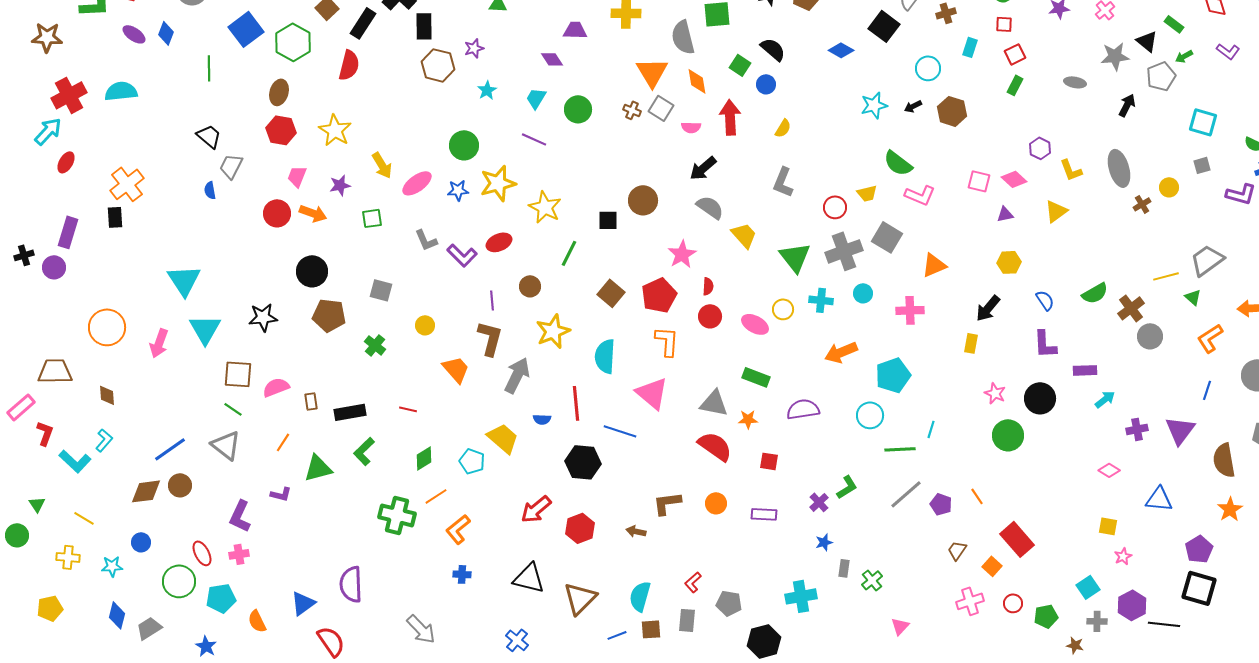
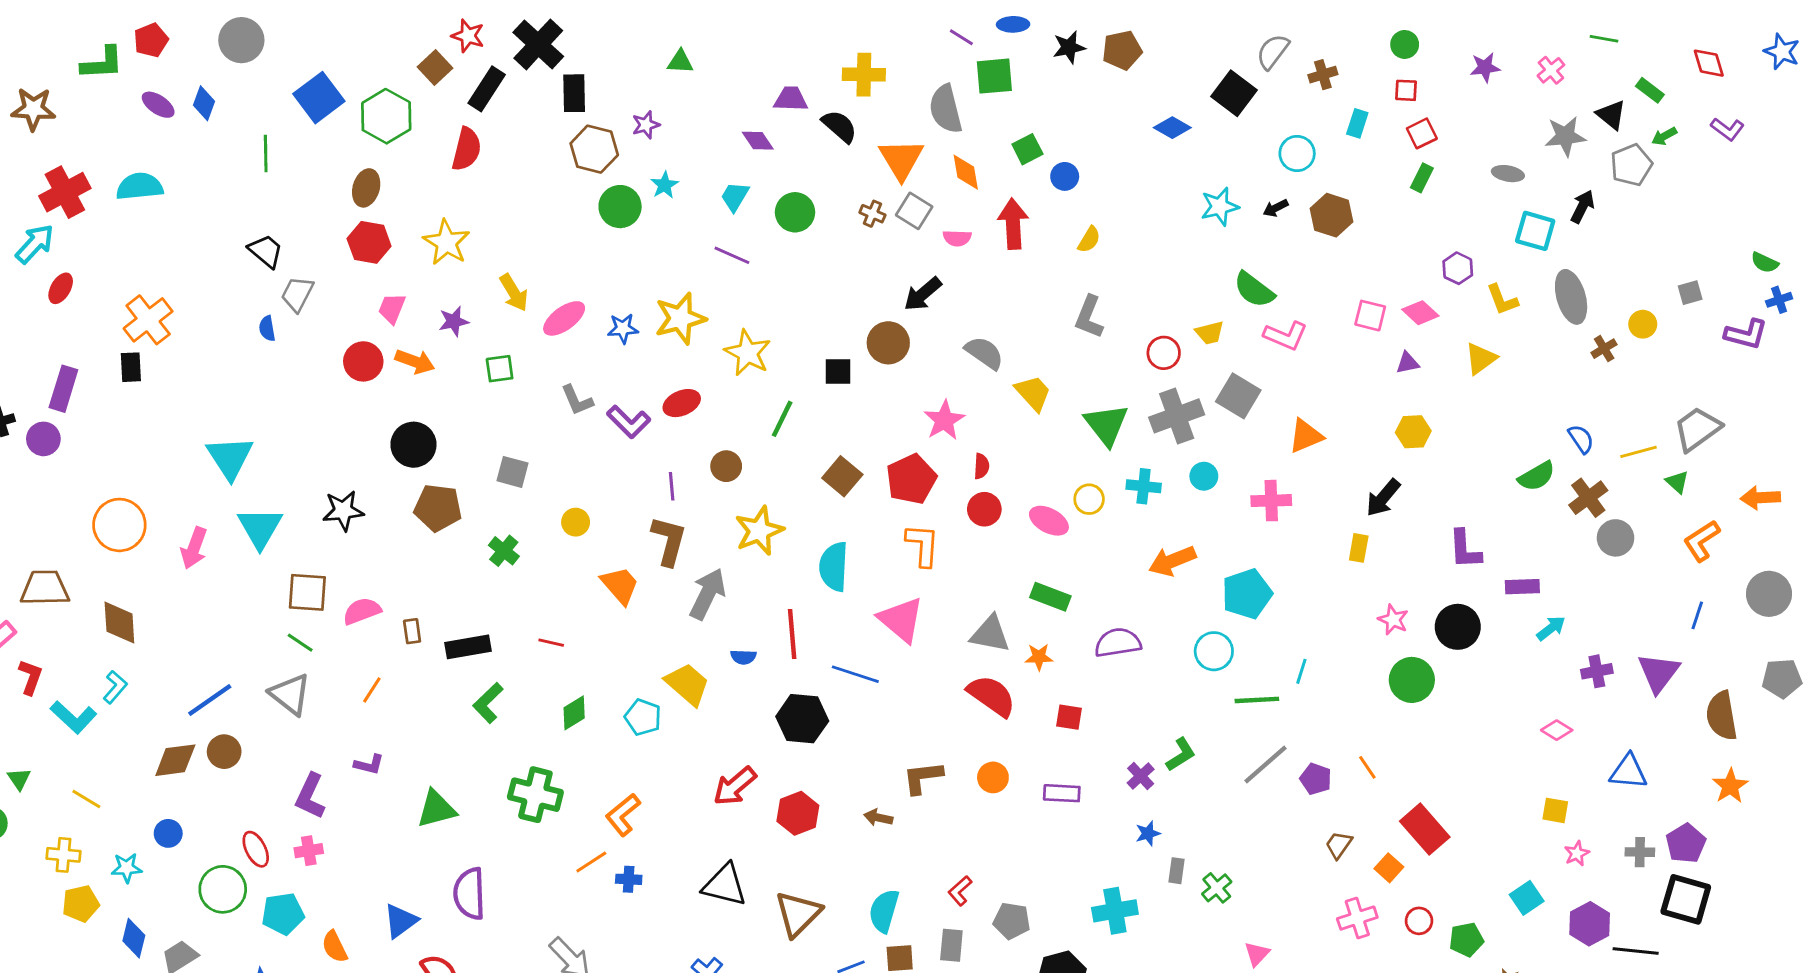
black semicircle: (773, 49) -> (839, 126), moved
green square: (740, 65) -> (1027, 149), turned 30
cyan square: (1203, 122) -> (1535, 231), moved
green circle: (464, 145) -> (620, 207), moved
black arrow: (703, 168) -> (923, 294), moved
blue semicircle: (1045, 300) -> (1581, 439), moved
brown diamond: (107, 395) -> (119, 623), size x1.5
green triangle: (318, 468) -> (436, 809), moved
orange line: (436, 496) -> (591, 862), moved
yellow pentagon: (50, 608) -> (81, 904), moved
gray cross: (1097, 621) -> (1640, 852), moved

